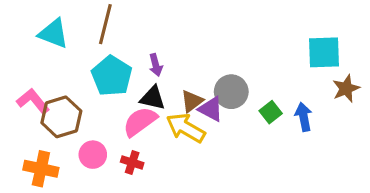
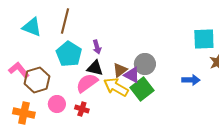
green square: (271, 112) -> (142, 89), moved, size x1.6
blue arrow: (304, 117) -> (191, 80), turned 102

